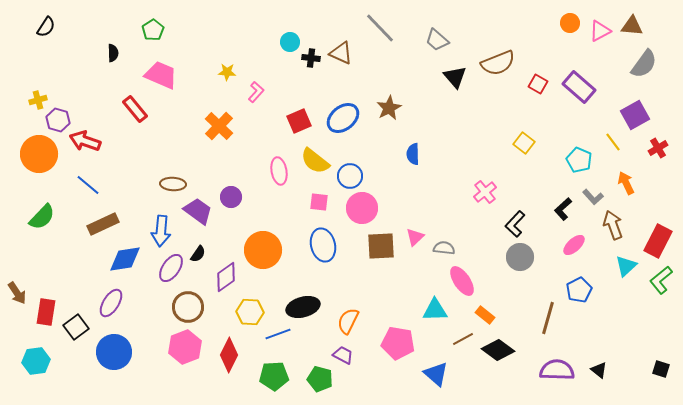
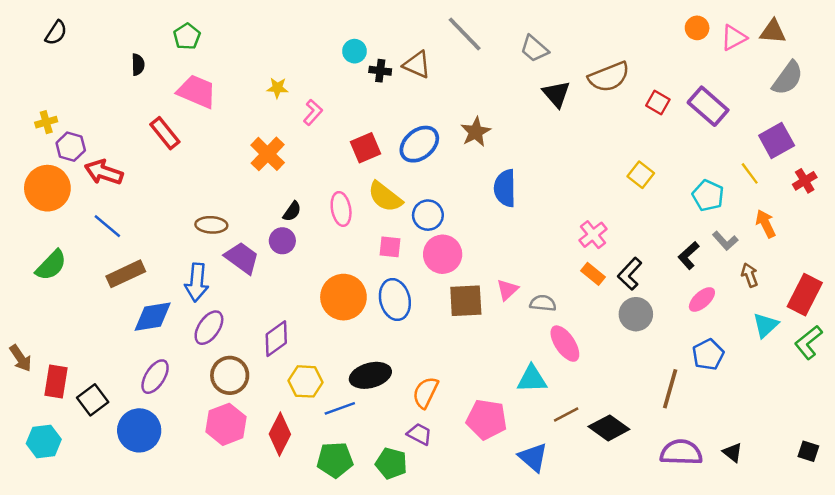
blue semicircle: (413, 154) -> (505, 188), size x1.4
brown arrow: (613, 225) -> (750, 275), size x0.7
orange circle: (263, 250) -> (343, 297), moved
black semicircle: (198, 254) -> (292, 211), moved
purple ellipse: (111, 303) -> (155, 377), moved
orange rectangle: (485, 315) -> (593, 274), moved

